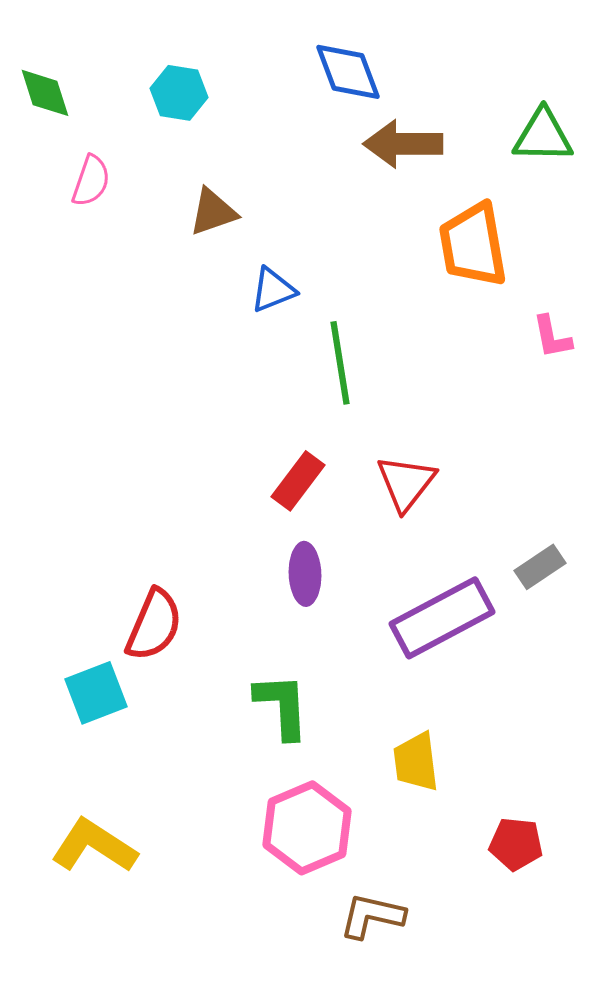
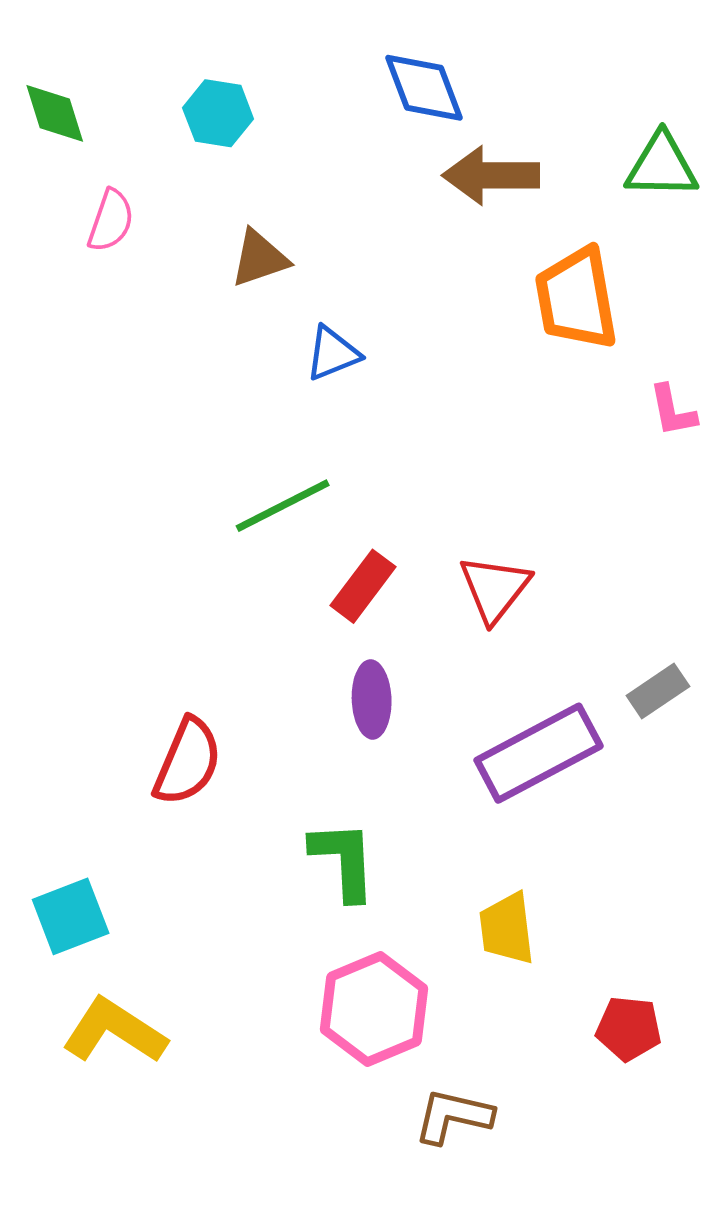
green line: (340, 363) -> (283, 506), moved, turned 72
cyan square: (96, 693) -> (71, 916), moved

